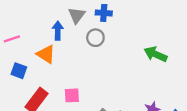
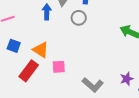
orange triangle: (46, 54) -> (41, 50), moved

